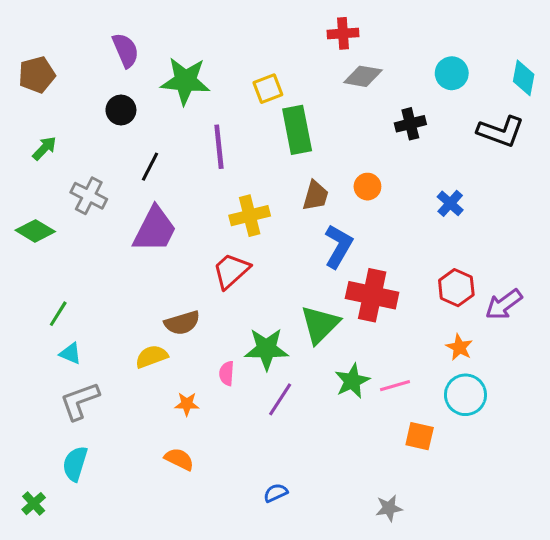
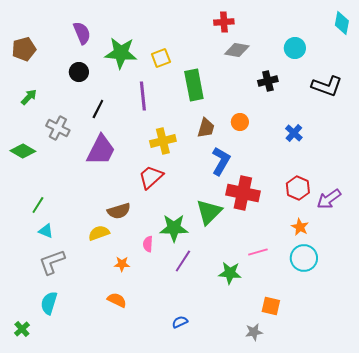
cyan diamond: (524, 78) -> (342, 23), moved
yellow square: (268, 89) -> (161, 58), moved
green star: (352, 381) -> (230, 273), moved, turned 30
orange square: (420, 436) -> (271, 306), moved

